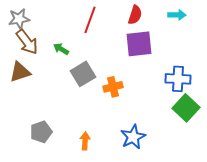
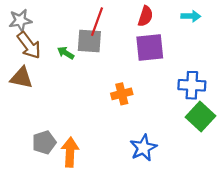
brown triangle: (20, 72) -> (21, 78), turned 30
gray square: (83, 74) -> (89, 41), moved, turned 35
orange arrow: (85, 141) -> (70, 152), moved, size x1.5

